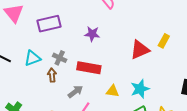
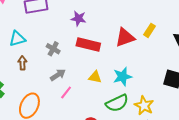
gray cross: (60, 58) -> (53, 49), moved
red rectangle: (89, 68) -> (88, 45), moved
brown arrow: (52, 75) -> (22, 63), moved

